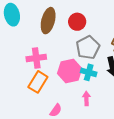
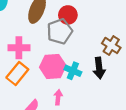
gray pentagon: (88, 47) -> (60, 31), moved
pink arrow: (86, 98) -> (58, 97), moved

